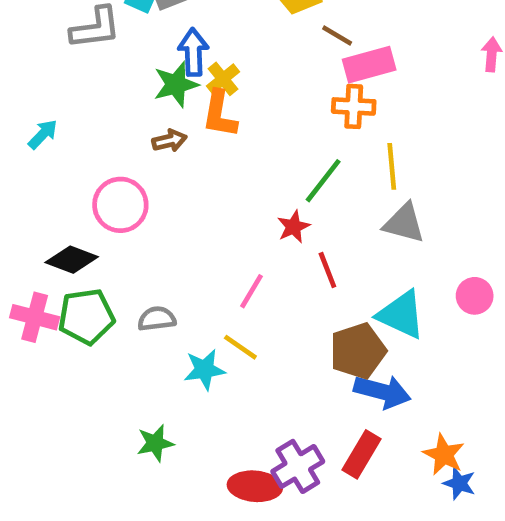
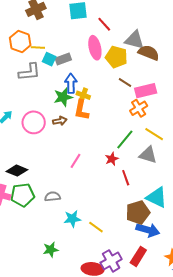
brown line: (337, 35) -> (125, 82), moved
yellow cross: (223, 79) -> (83, 95), turned -32
orange cross: (354, 106) -> (139, 108), turned -36
yellow line: (392, 166) -> (154, 134), turned -54
pink circle: (120, 205) -> (34, 122), moved
gray triangle: (404, 223) -> (148, 155), moved
pink line: (252, 291) -> (76, 161), moved
yellow line: (240, 347) -> (96, 227), moved

